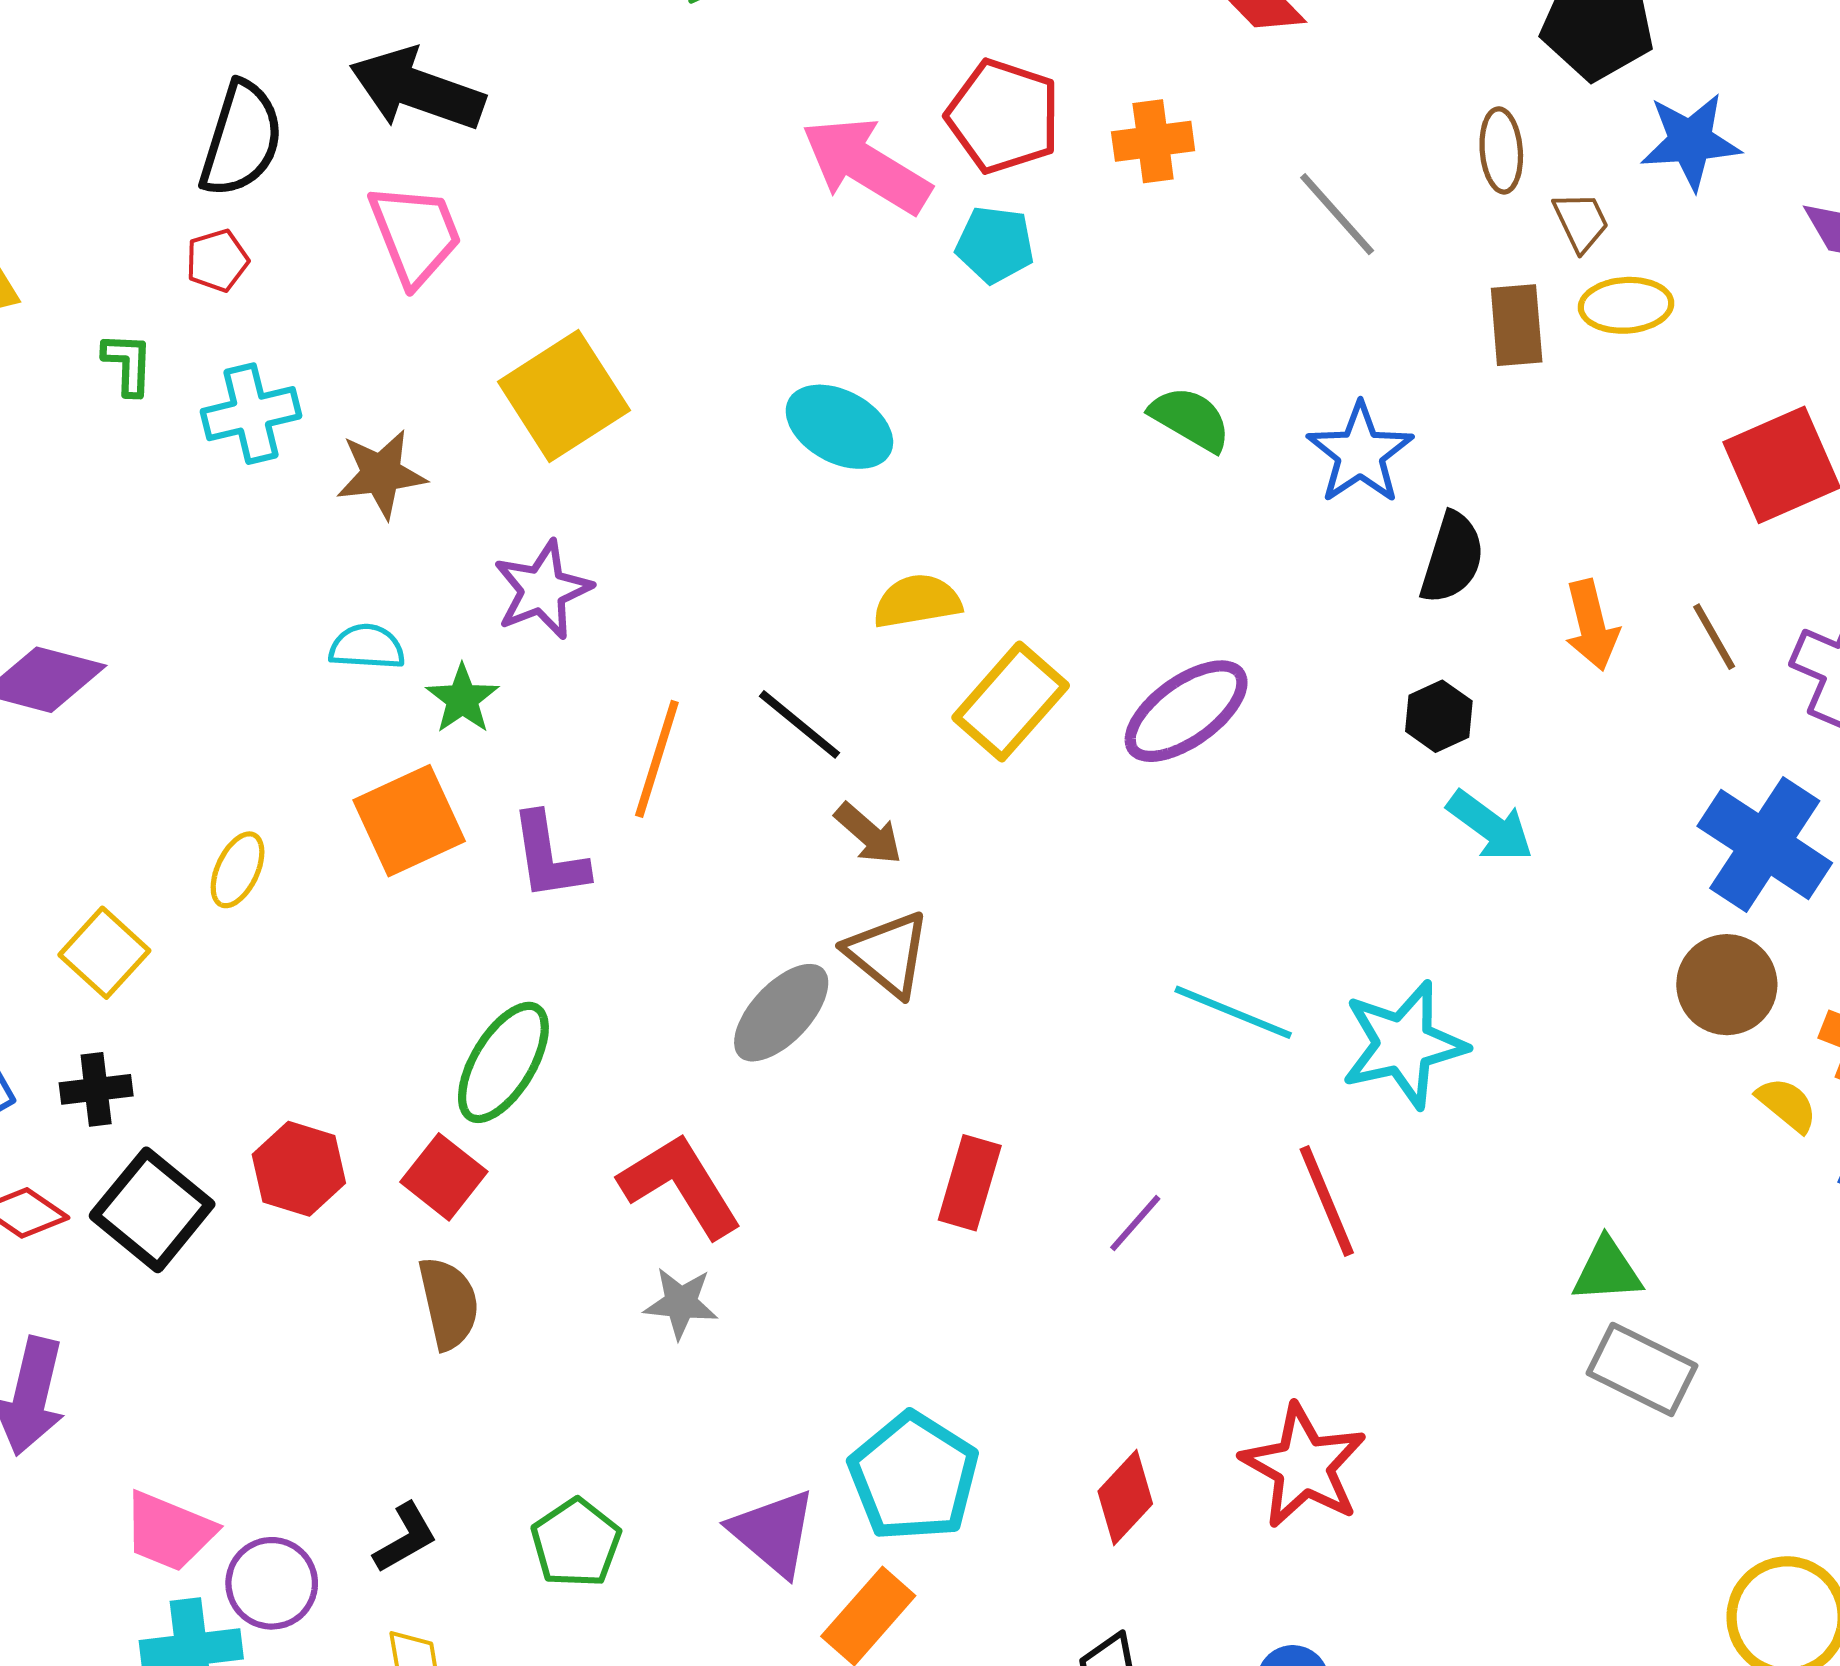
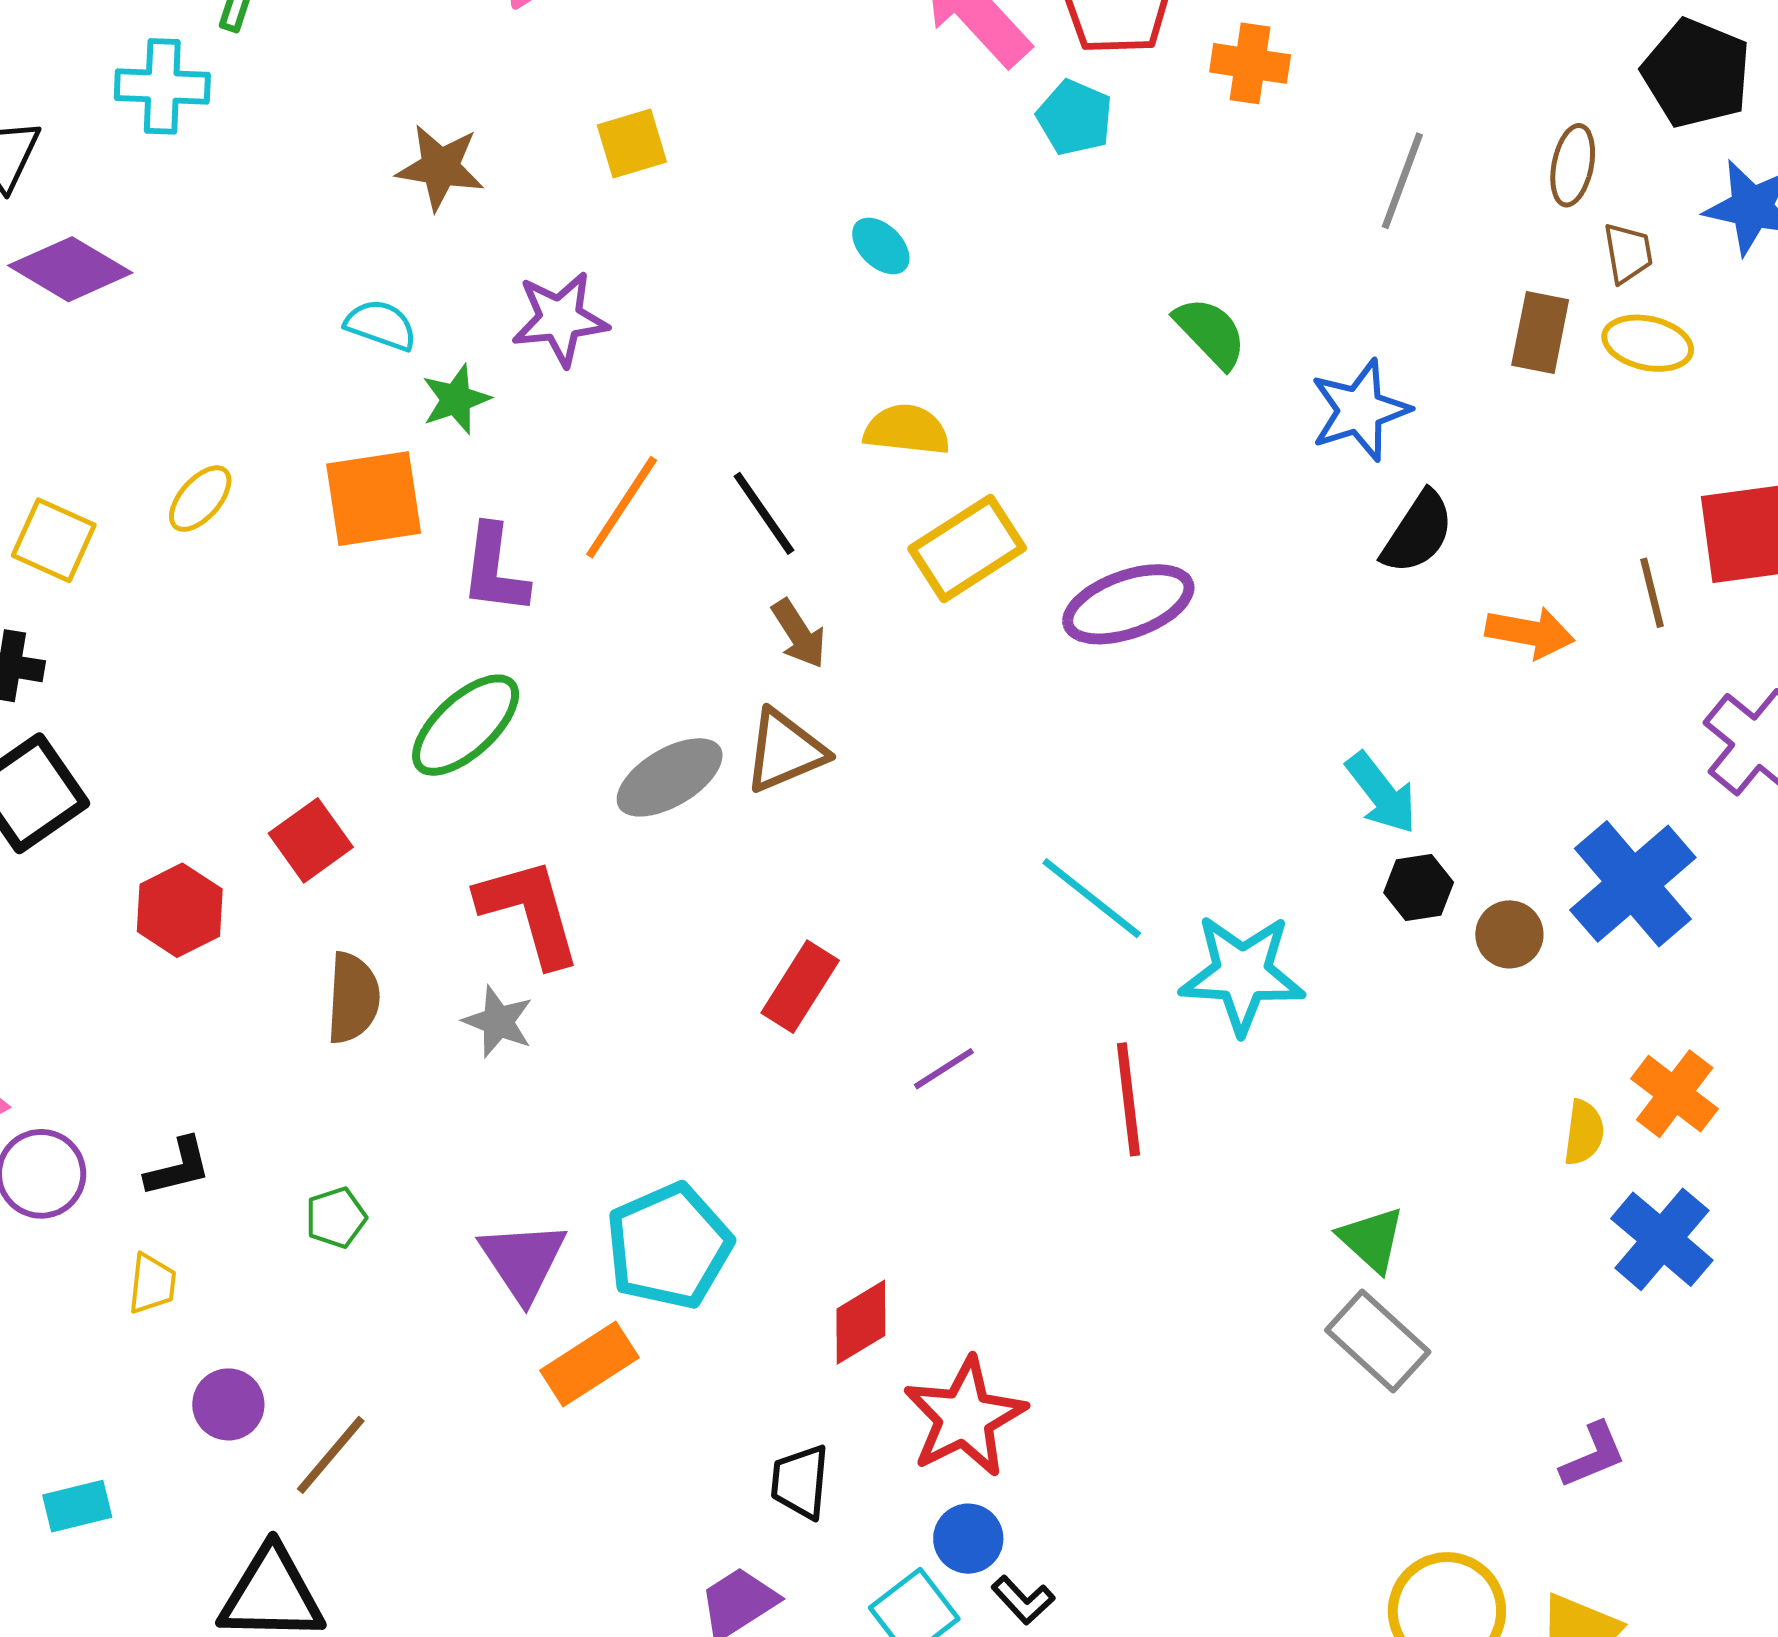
gray line: (1337, 214) -> (1402, 181), turned 46
yellow square: (564, 396) -> (632, 144), size x0.6
cyan cross: (251, 414) -> (162, 86), moved
cyan ellipse: (839, 427) -> (881, 246), size x0.6
orange arrow: (1592, 625) -> (1530, 633), turned -82
brown line: (1714, 637) -> (1652, 593), moved
black hexagon: (1439, 716) -> (1419, 888), moved
yellow square: (104, 953) -> (54, 540), turned -34
brown triangle: (888, 954) -> (785, 751), turned 42
brown circle: (1727, 985) -> (1509, 934), moved, size x0.7
green ellipse: (503, 1062) -> (466, 725), moved
yellow semicircle: (1787, 1105) -> (1584, 1132), turned 42
red hexagon: (299, 1169) -> (180, 910), moved
green triangle: (1607, 1271) -> (1372, 1239), turned 30
brown semicircle: (449, 1303) -> (353, 998), moved
red star: (1304, 1466) -> (965, 1417), moved
green pentagon: (576, 1543) -> (336, 1218), size x0.7

